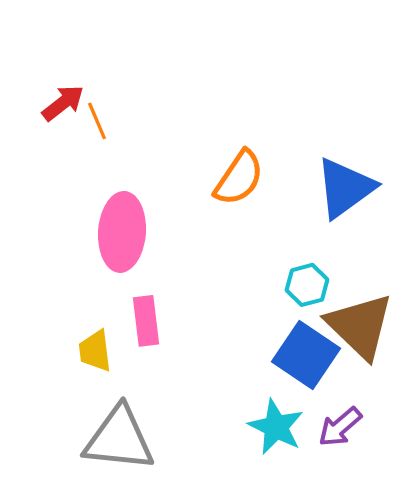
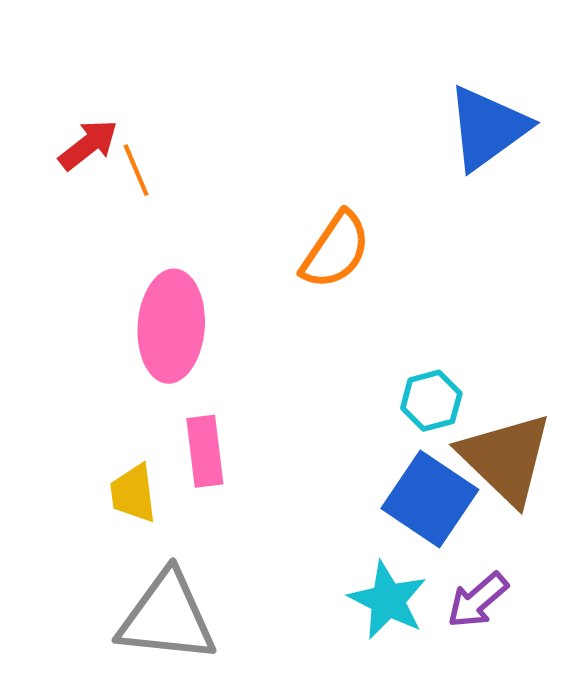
blue triangle: (345, 188) -> (488, 128), moved

